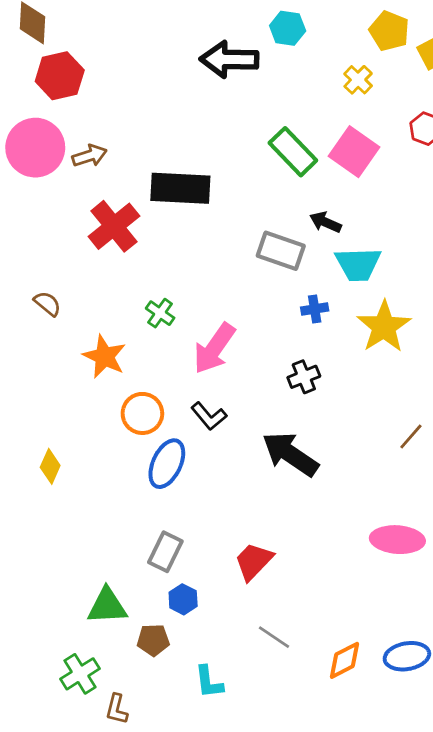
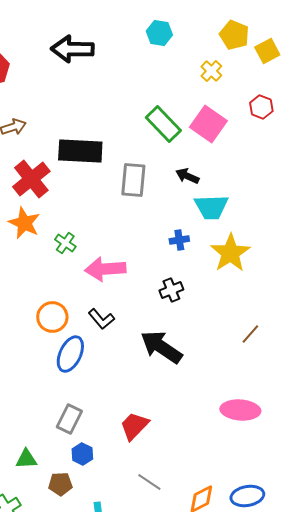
black arrow: (229, 59) -> (72, 49), moved
gray rectangle: (281, 251) -> (133, 180), moved, turned 76
pink arrow: (214, 348) -> (105, 269), turned 51
orange star: (104, 356) -> (24, 223), moved
green triangle: (107, 606) -> (26, 459), size x0.7

